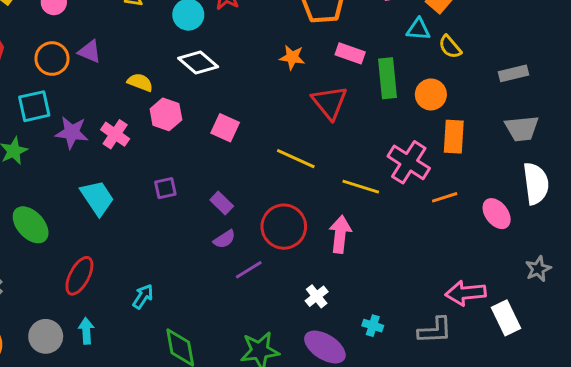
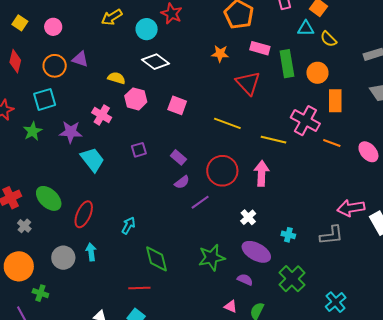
purple star: (72, 132) -> (71, 132), moved
orange line: (445, 197) -> (332, 143), turned 42
green ellipse: (31, 225) -> (49, 198), moved

